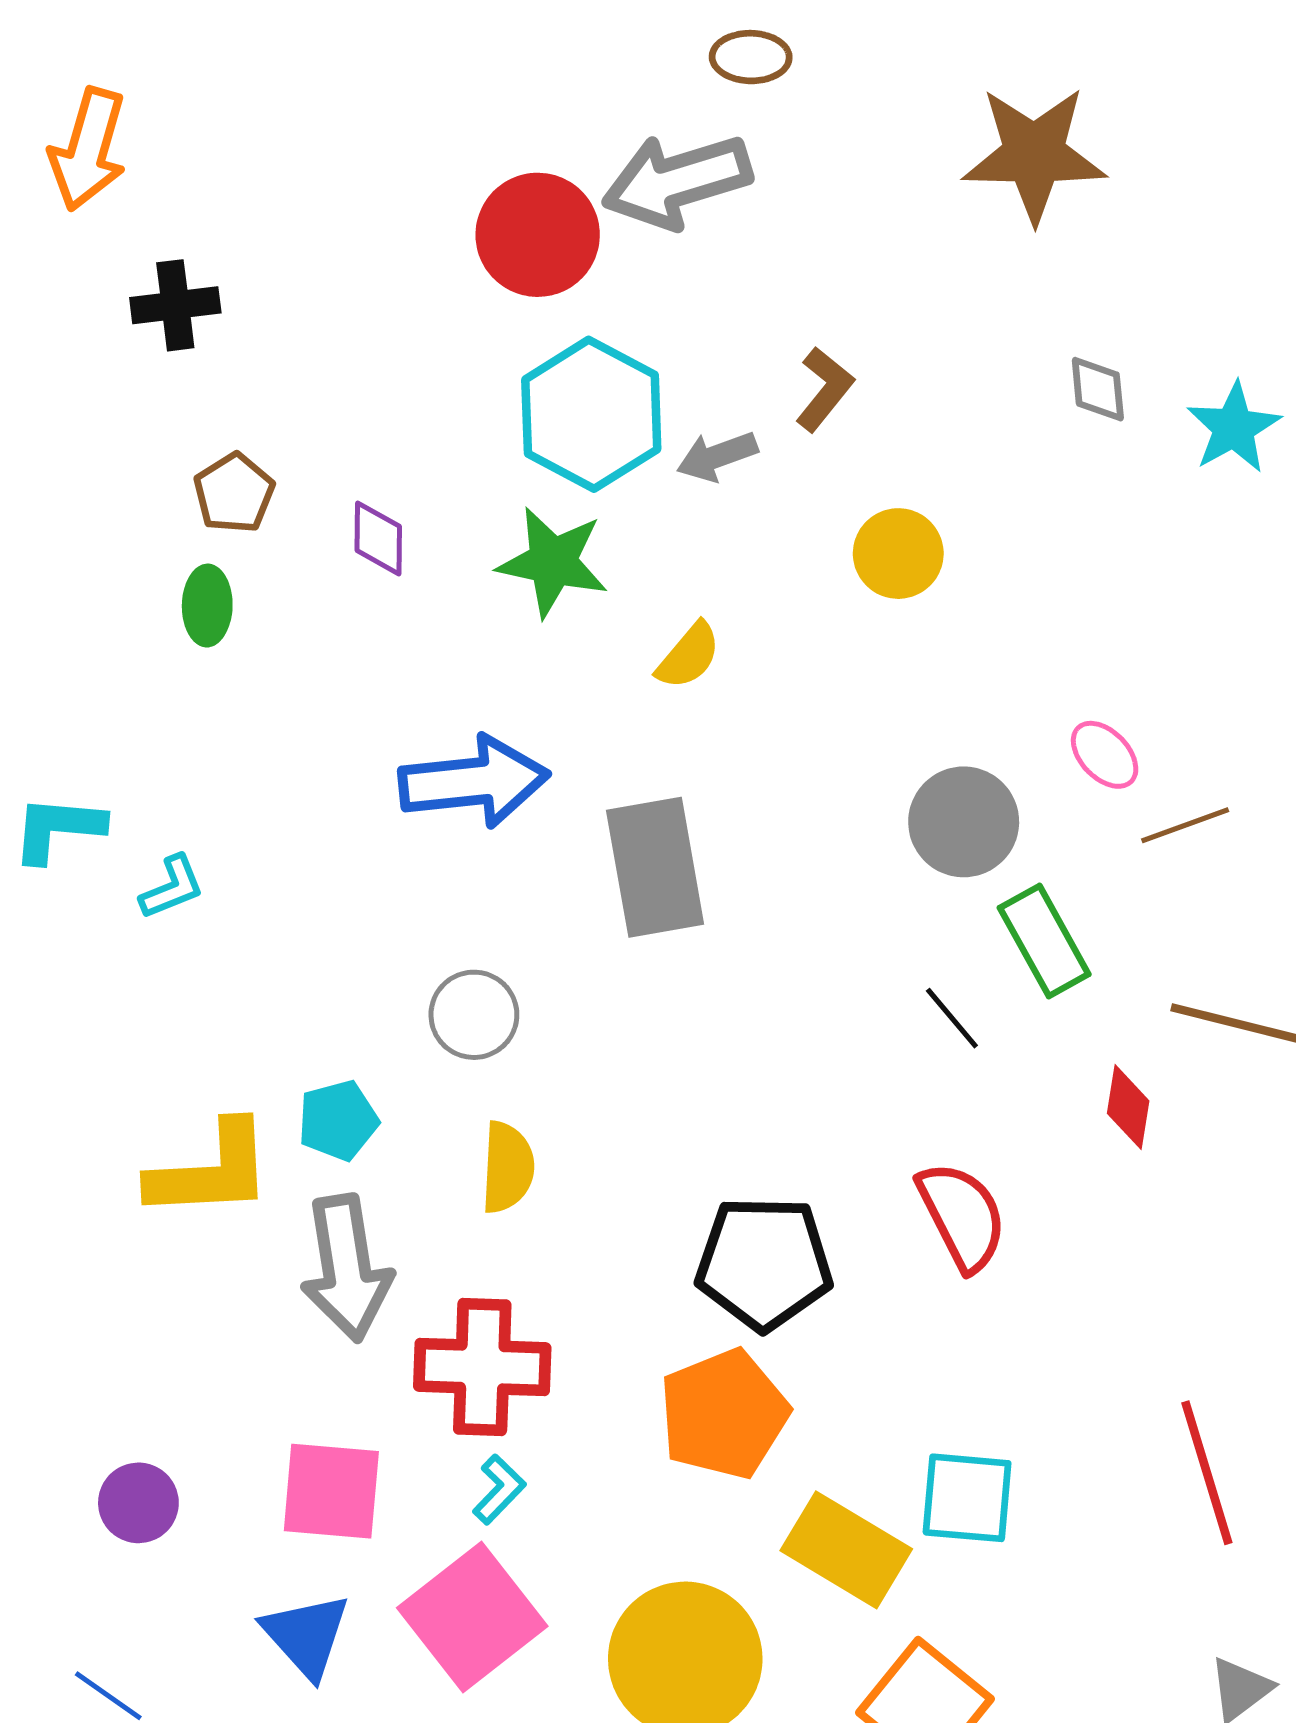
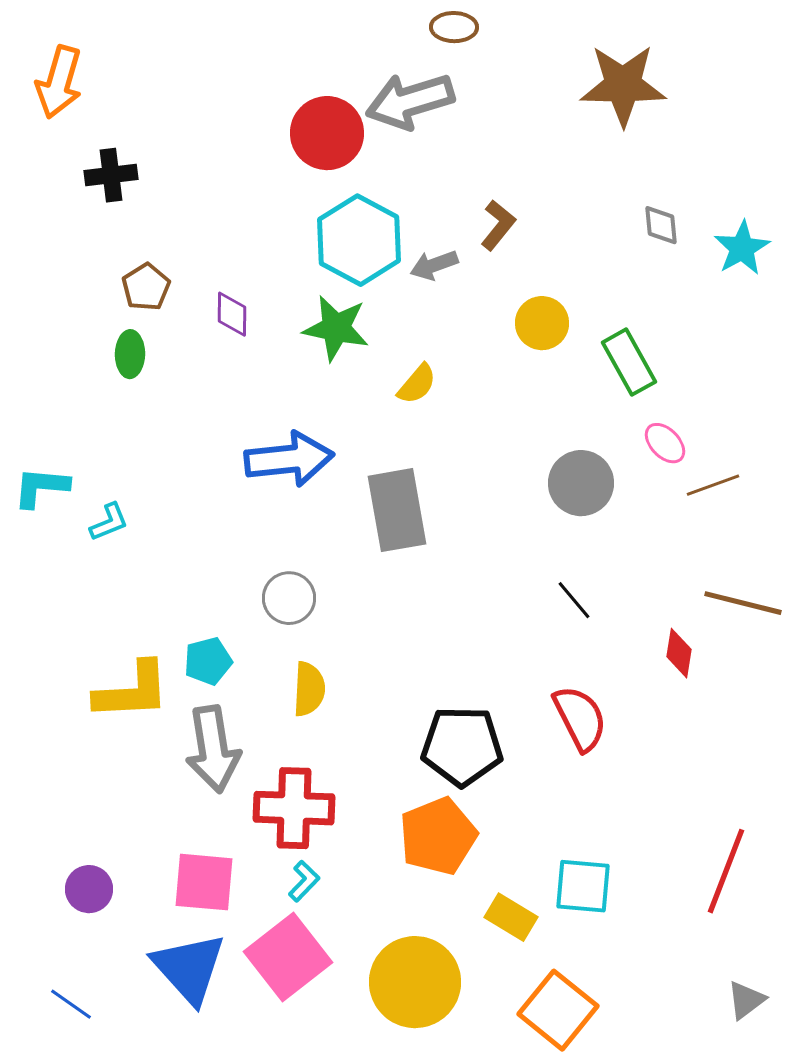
green rectangle: (1044, 941) -> (629, 362), moved
red line: (1207, 1473) -> (726, 871), turned 38
yellow rectangle: (846, 1550) -> (511, 917), size x0.7
blue triangle: (306, 1635) -> (189, 968), size x1.4

